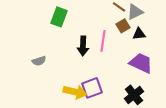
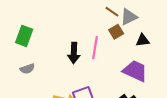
green rectangle: (59, 17) -> (24, 36), moved
black triangle: (139, 34) -> (143, 40), moved

